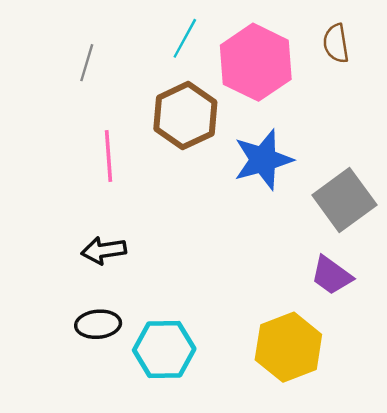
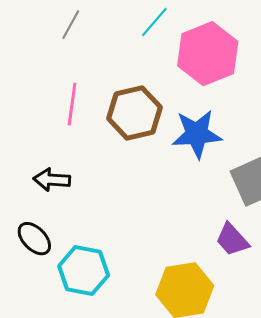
brown hexagon: (185, 116) -> (134, 113), moved
black ellipse: (98, 324) -> (34, 239), turned 39

